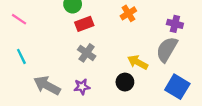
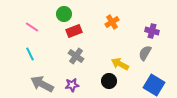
pink line: (19, 19) -> (32, 27), moved
gray semicircle: (167, 49) -> (145, 53), size x0.7
cyan line: (21, 56) -> (30, 54), moved

